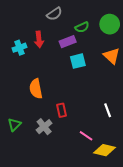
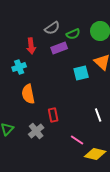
gray semicircle: (54, 14) -> (52, 28), moved
cyan cross: (19, 48) -> (19, 67), moved
cyan square: (78, 61) -> (81, 73), moved

